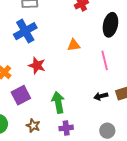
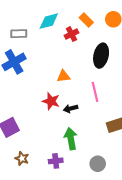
red star: (37, 65) -> (51, 101), moved
black arrow: (101, 96) -> (71, 109), moved
green arrow: (58, 102) -> (71, 139), moved

